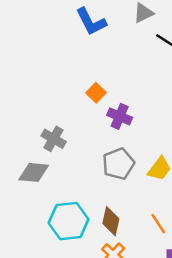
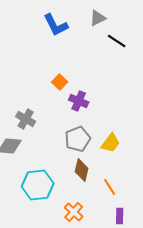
brown diamond: (111, 221) -> (82, 170), moved

